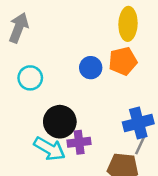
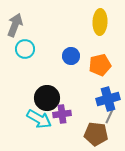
orange pentagon: (123, 61) -> (100, 65), moved
cyan circle: (30, 78) -> (25, 49), moved

